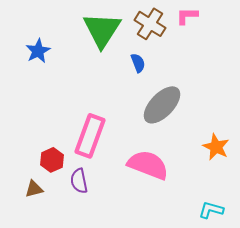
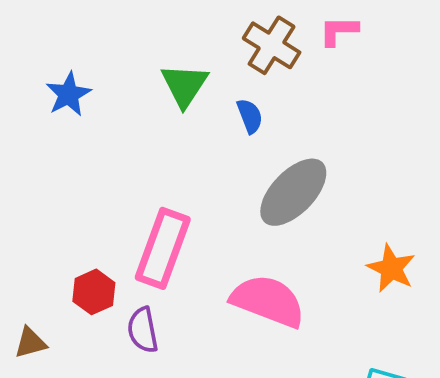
green triangle: (102, 30) -> (185, 85), moved, size x0.7
brown triangle: (34, 189) -> (30, 343), moved

